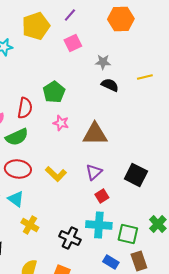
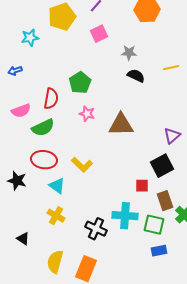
purple triangle: (94, 172) -> (172, 136), moved
black square: (136, 175) -> (162, 166), turned 35
red square: (102, 196) -> (142, 186), moved, turned 32
cyan triangle: (16, 199) -> (57, 186), moved
brown rectangle: (139, 261) -> (165, 201), moved
blue rectangle: (111, 262) -> (159, 251), moved, turned -42

